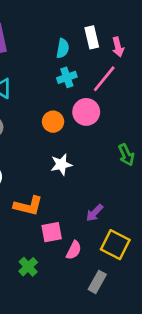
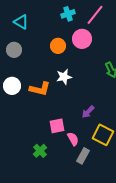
orange L-shape: (28, 206) -> (40, 89), moved
pink semicircle: (74, 250) -> (73, 139), turned -56
gray rectangle: (97, 282) -> (83, 156), moved

